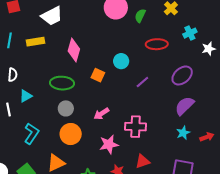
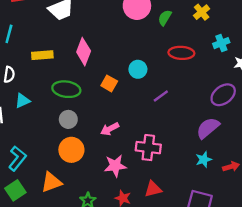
yellow rectangle: (36, 42) -> (42, 55), moved
purple ellipse: (182, 76) -> (223, 95), moved
cyan L-shape: (31, 134) -> (17, 158), moved

